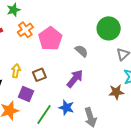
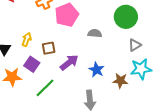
gray semicircle: (81, 51) -> (95, 33), turned -48
purple arrow: (75, 79) -> (69, 63), moved
blue star: (66, 108) -> (97, 70), moved

